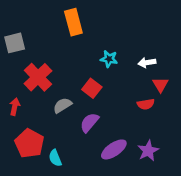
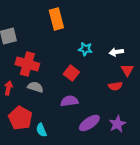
red cross: (38, 77) -> (27, 64), turned -30
gray semicircle: (62, 105) -> (35, 87), moved, turned 49
purple semicircle: (89, 123) -> (69, 101), turned 42

